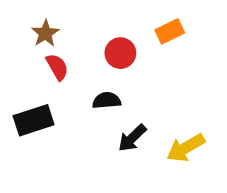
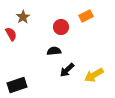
red semicircle: (57, 67) -> (11, 34), moved
black rectangle: (34, 120) -> (17, 85), moved

